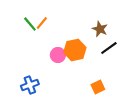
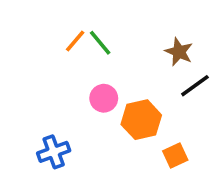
green line: (30, 24) -> (100, 43), moved
orange hexagon: (75, 50) -> (141, 120), moved

